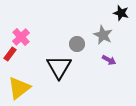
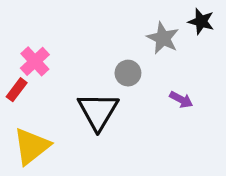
gray star: (103, 35) -> (163, 38), moved

